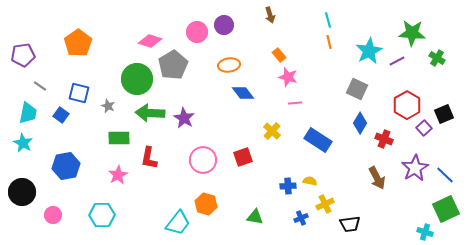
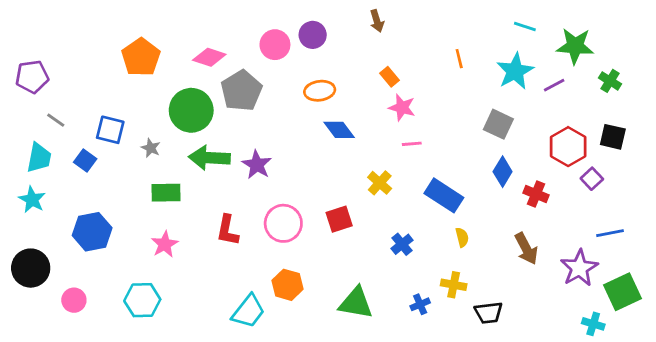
cyan line: (328, 20) -> (525, 27), moved, turned -56
orange pentagon: (78, 43) -> (141, 57), moved
black square: (444, 114) -> (613, 137), moved, turned 36
red L-shape: (149, 158) -> (227, 230), moved
purple star: (415, 168) -> (579, 268), moved
blue line: (445, 175) -> (610, 233), moved, turned -54
yellow semicircle: (310, 181) -> (462, 237), moved, turned 64
blue cross: (288, 186) -> (402, 244), moved, turned -35
yellow cross: (325, 204) -> (454, 285), turned 36
green triangle: (255, 217) -> (356, 303), size x1.5

